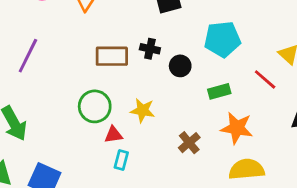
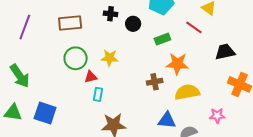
brown rectangle: (112, 56) -> (70, 23), moved
brown cross: (189, 143) -> (155, 82), moved, turned 35

